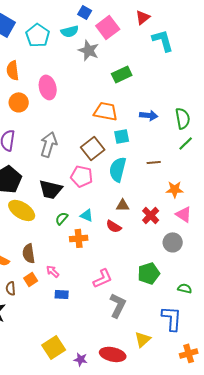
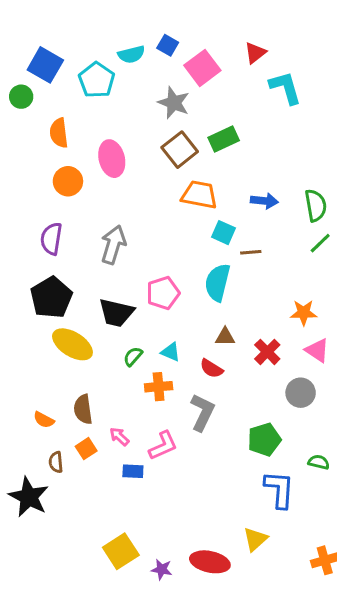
cyan semicircle: (70, 31) -> (131, 54), moved
cyan square: (122, 136) -> (224, 233), turned 35
brown square: (93, 148) -> (180, 150), moved
brown line: (154, 162) -> (251, 252), moved
pink pentagon: (82, 176) -> (163, 293), turned -30
pink L-shape: (103, 278) -> (163, 446), moved
gray L-shape: (118, 305) -> (202, 412), moved
blue L-shape: (172, 318) -> (279, 489), moved

